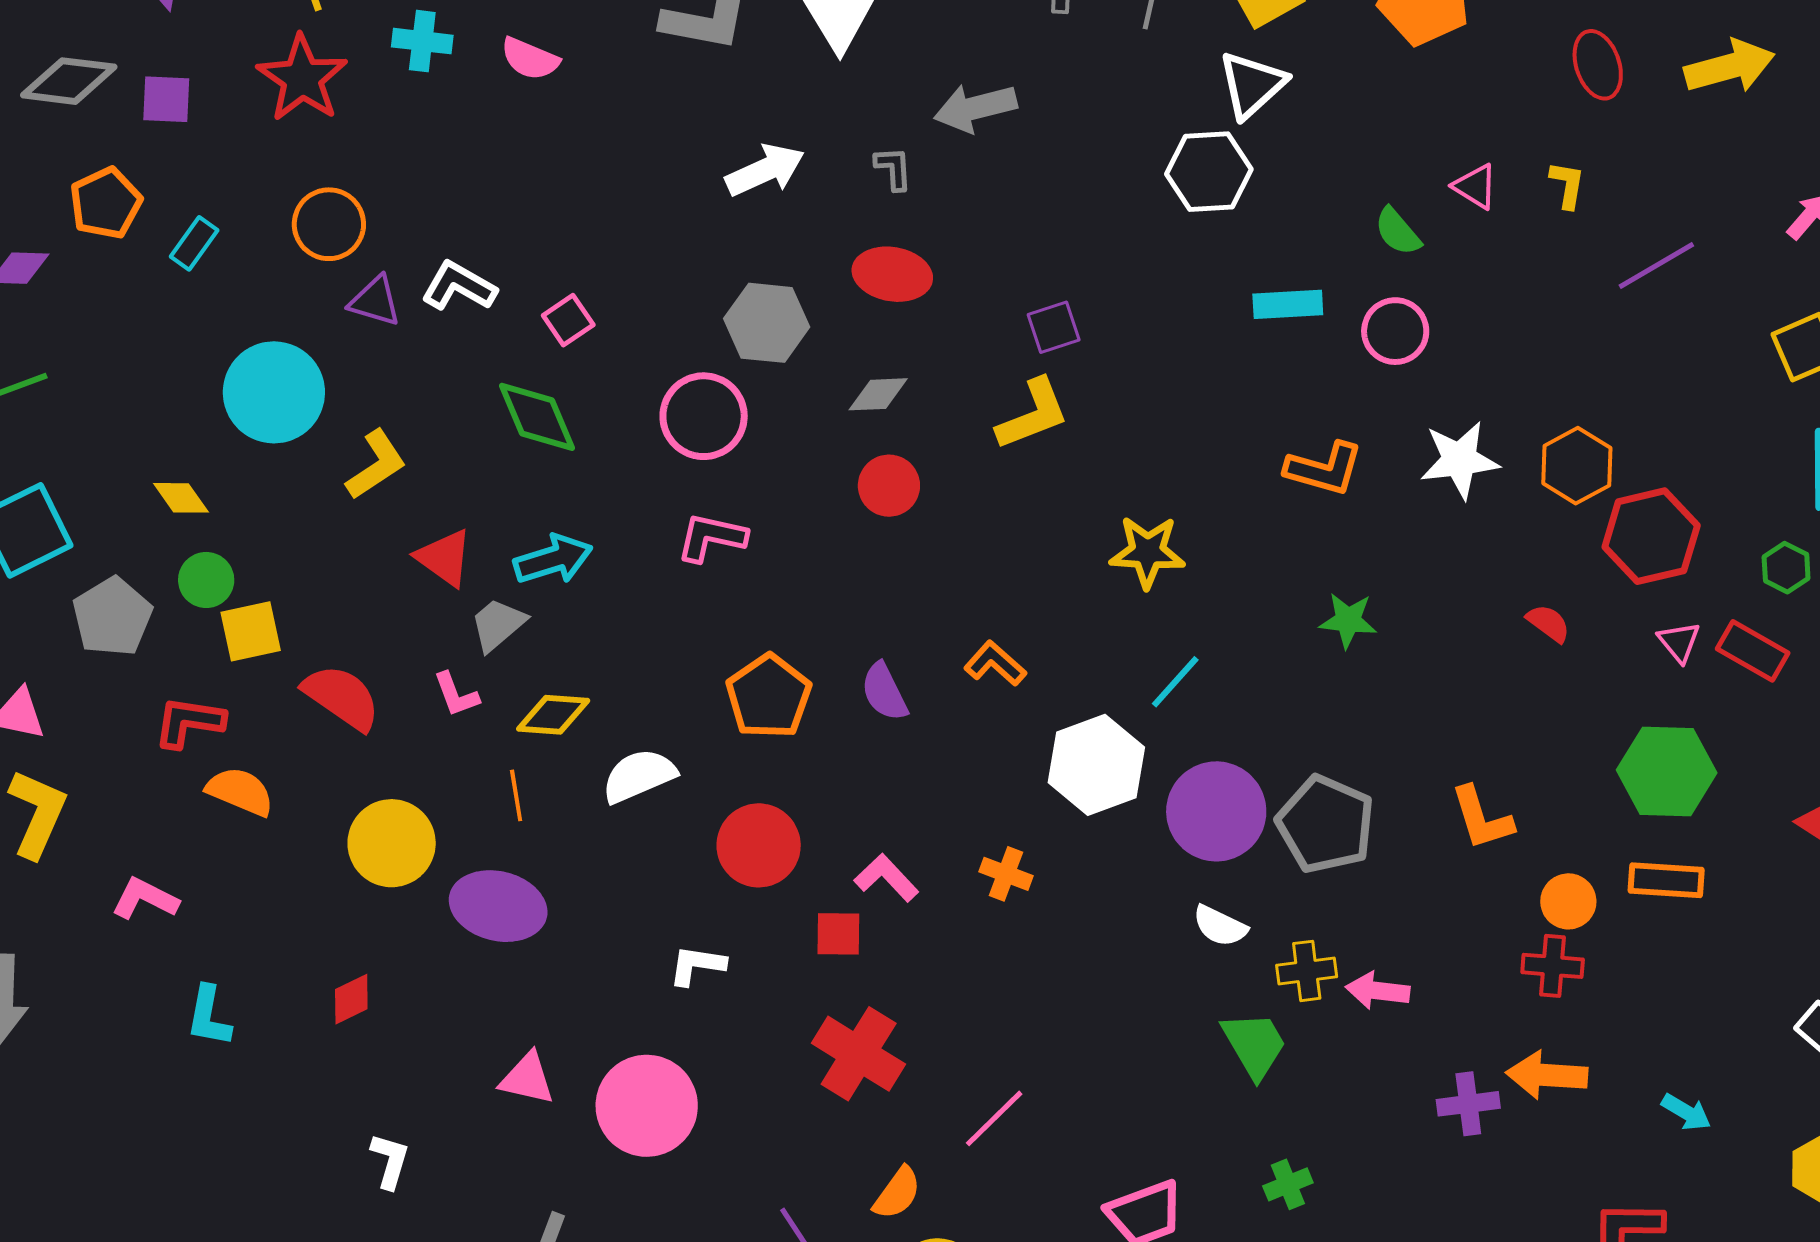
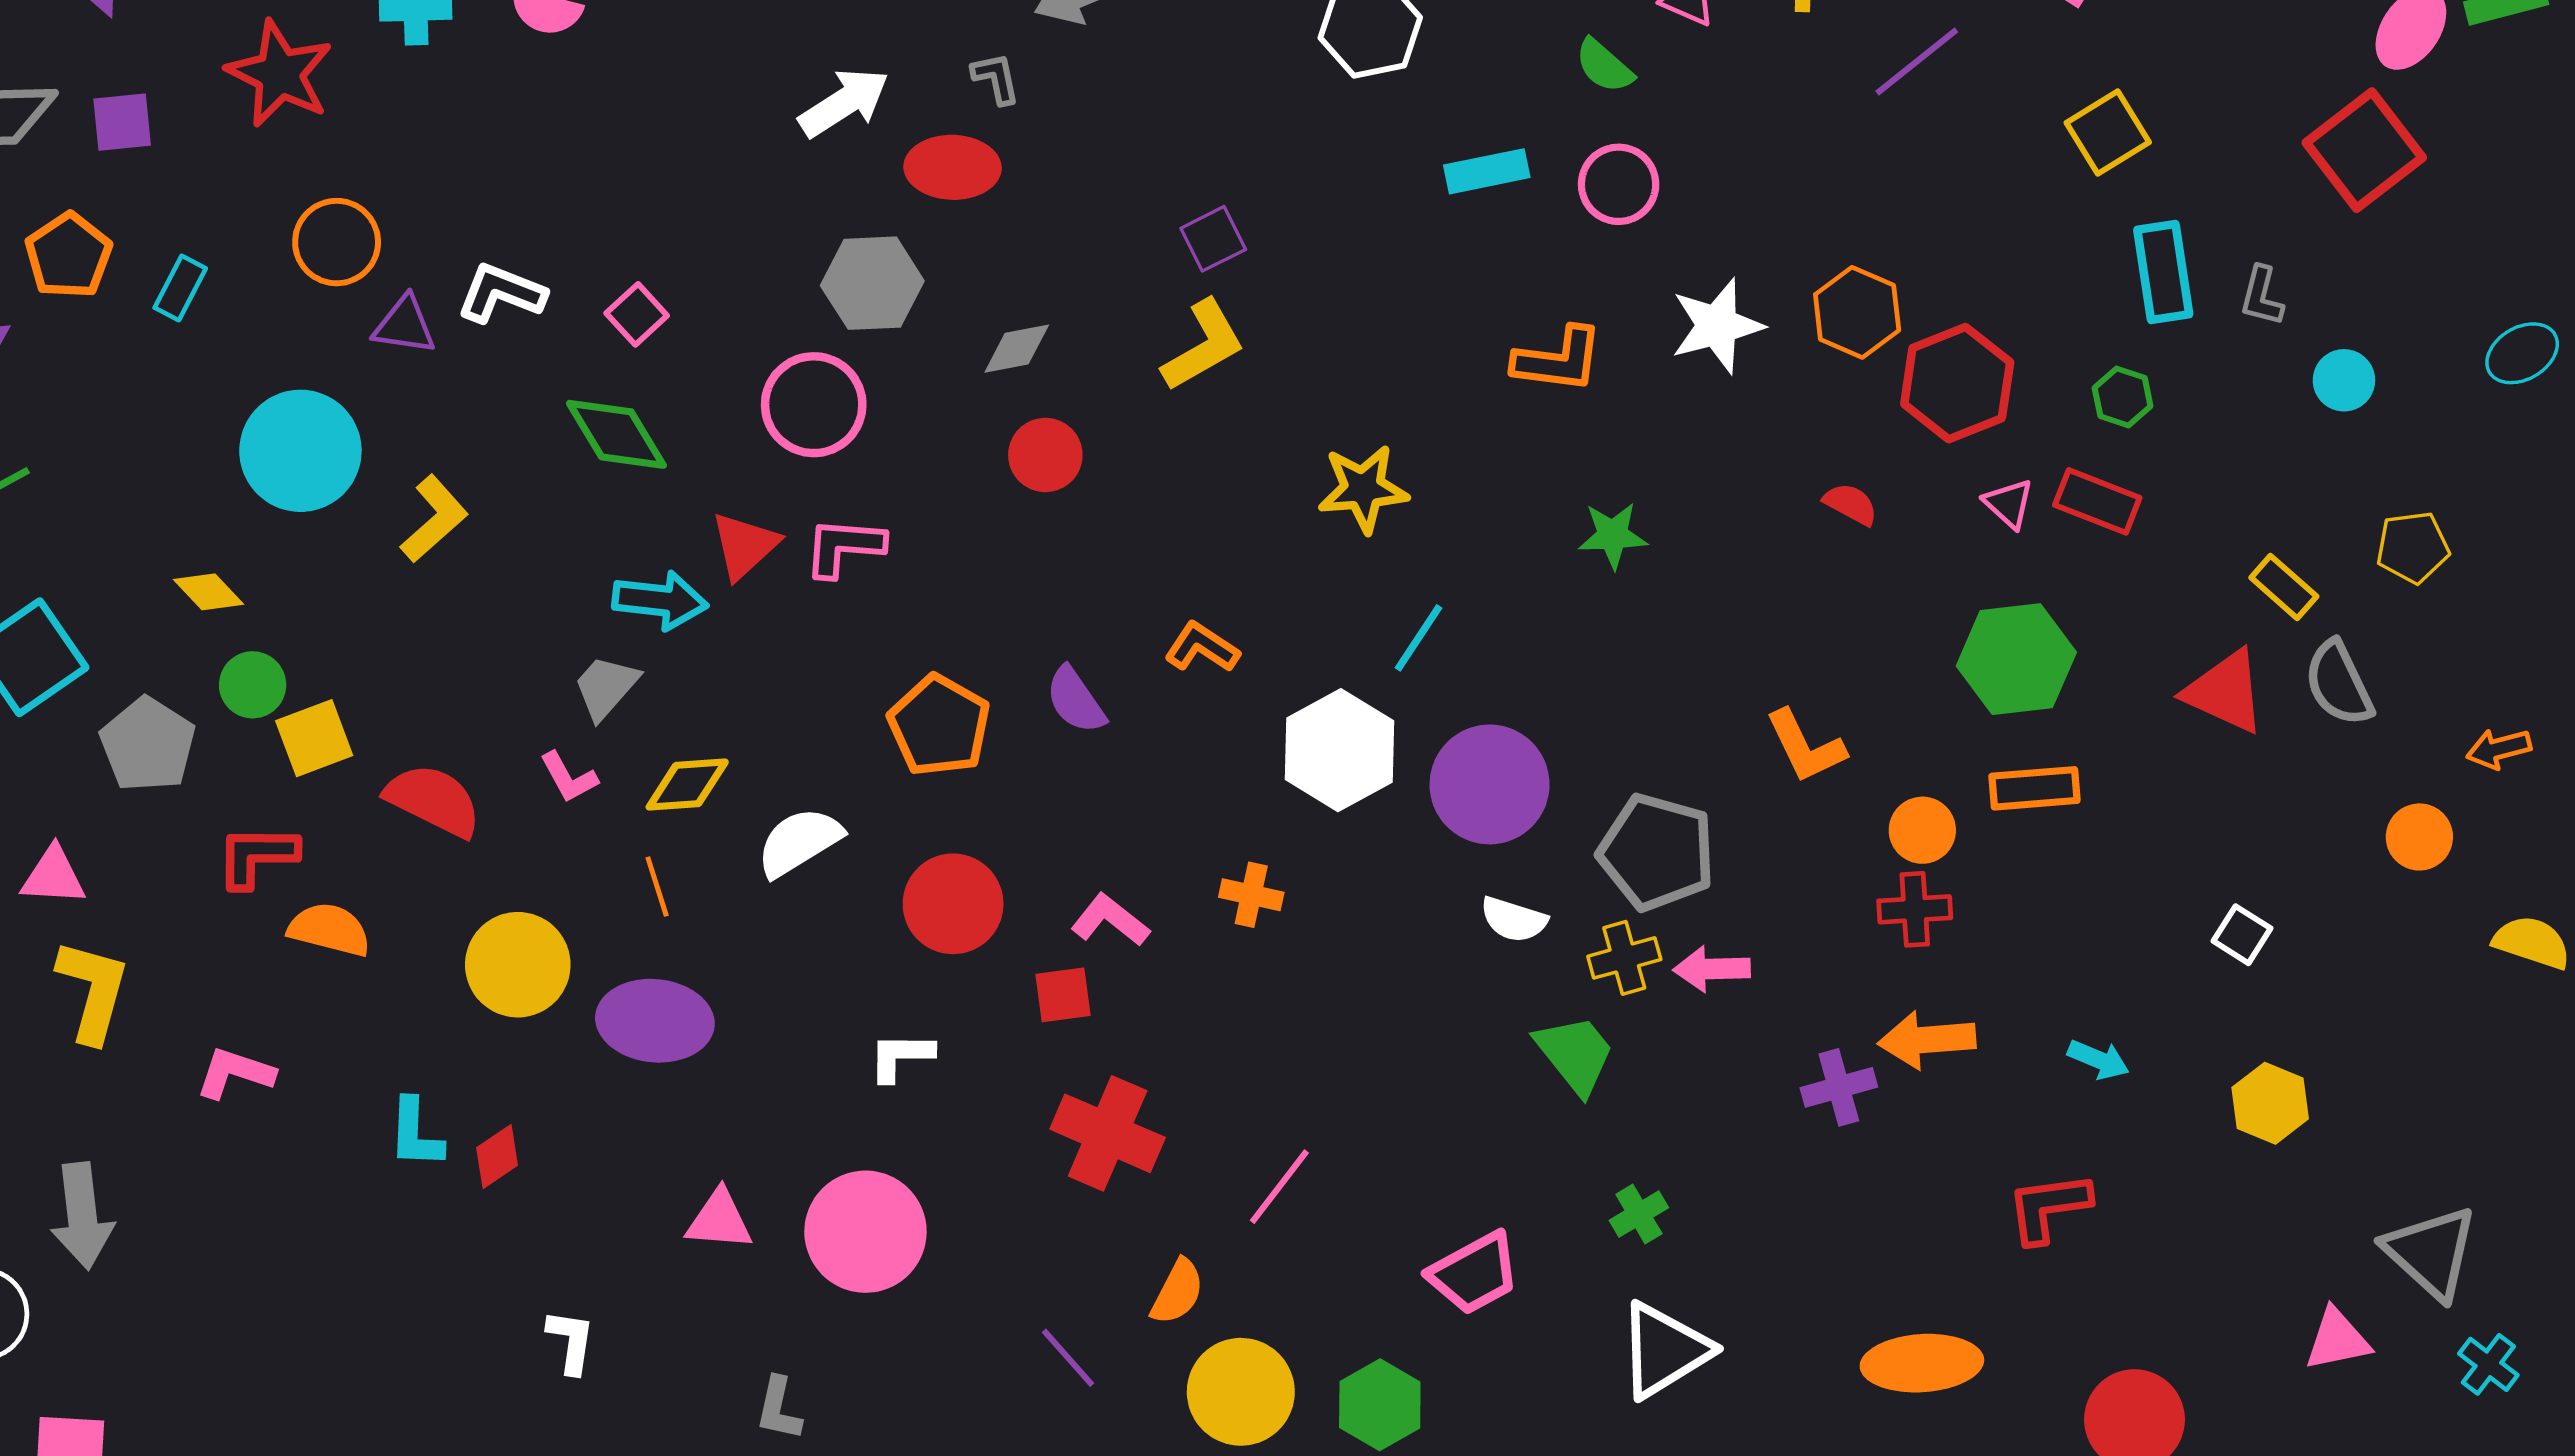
red ellipse: (892, 274) -> (953, 167), moved
red triangle: (444, 558) -> (745, 546), moved, turned 50
cyan arrow: (553, 559) -> (660, 600), turned 32
gray pentagon: (1326, 824) -> (1657, 852), moved
cyan L-shape: (209, 1016) -> (415, 1133), moved

